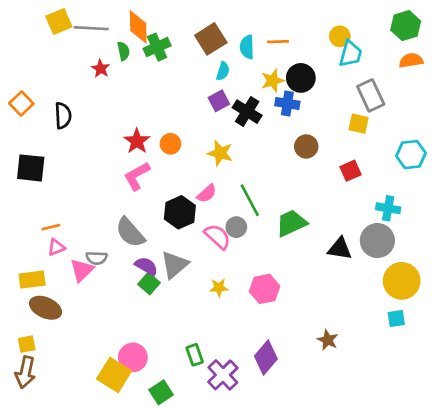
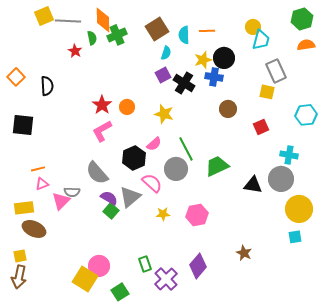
gray circle: (236, 227) -> (176, 169), size x1.5
pink semicircle: (218, 237) -> (152, 183), moved

